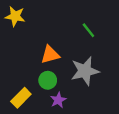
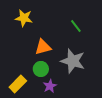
yellow star: (15, 16) -> (24, 18), moved
gray star: (85, 71) -> (73, 61), turned 30

